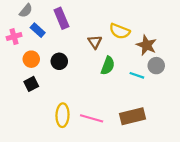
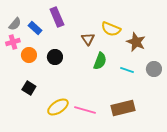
gray semicircle: (26, 11) -> (15, 24), moved
pink cross: (14, 37) -> (13, 42), moved
gray circle: (156, 66) -> (154, 69), moved
black square: (31, 84) -> (29, 88), moved, turned -32
yellow ellipse: (62, 115) -> (58, 107), turned 55

